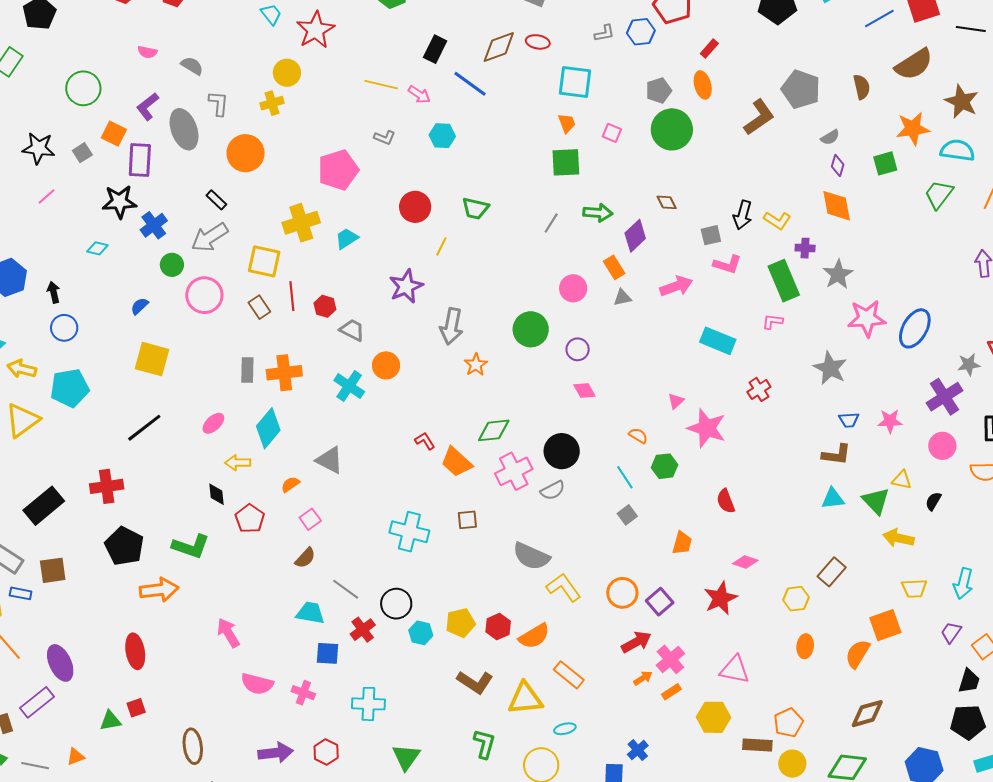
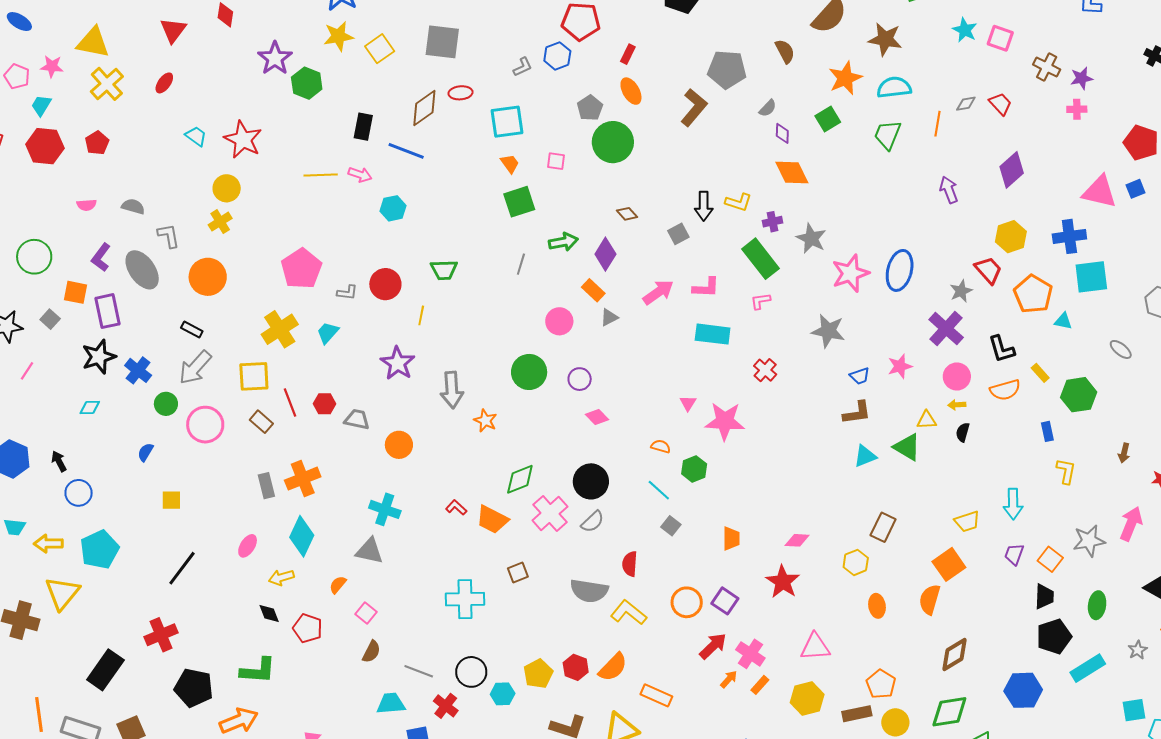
gray L-shape: (385, 137) -> (347, 293), moved
pink L-shape: (727, 264) -> (706, 288), moved
yellow square: (152, 359) -> (171, 500), size x0.6
cyan cross: (349, 386) -> (385, 509), moved
red semicircle: (726, 501) -> (630, 564), moved, turned 40
yellow arrow: (898, 538) -> (957, 405), moved, size x0.6

